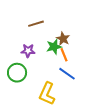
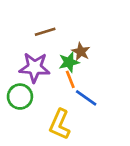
purple star: (28, 51) -> (35, 67), size x1.6
orange line: (64, 55) -> (70, 79), moved

